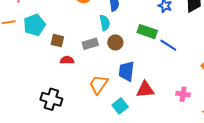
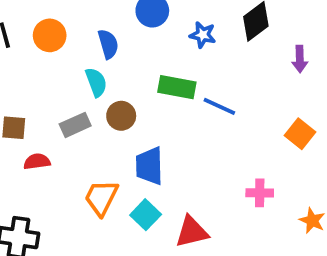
red triangle: (145, 90) -> (192, 232), moved
cyan square: (120, 106) -> (146, 215), moved

